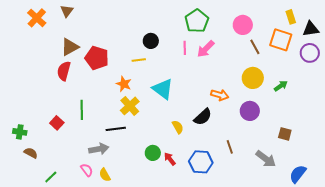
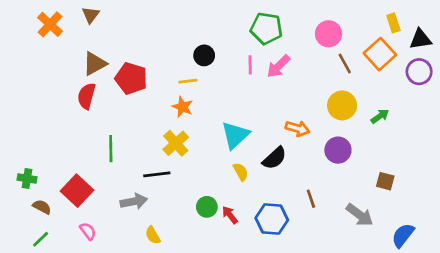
green pentagon: (197, 21) -> (266, 28), turned -30
orange square: (281, 40) -> (380, 54), turned 30
orange star: (124, 84) -> (183, 107), moved
cyan triangle: (163, 89) -> (235, 135), moved, turned 40
red square: (57, 123) -> (77, 191), moved, size x1.6
pink semicircle: (87, 170) -> (88, 231), moved
yellow semicircle: (105, 175) -> (153, 235), moved
green line: (51, 177) -> (41, 239), moved

